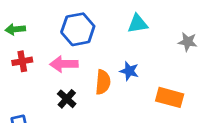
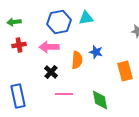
cyan triangle: (138, 24) -> (86, 18), moved
orange rectangle: (170, 97) -> (125, 71), turned 60

